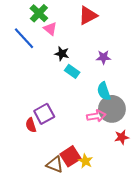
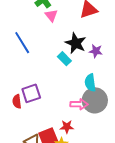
blue line: (24, 38) -> (22, 43), moved
black star: (62, 54) -> (76, 43), moved, size x1.5
red star: (122, 137) -> (67, 127), moved

